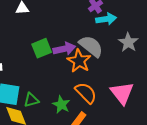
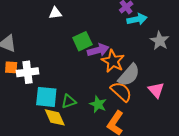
gray semicircle: (91, 46) -> (129, 75), moved, turned 95
green square: (42, 48) -> (82, 41), moved
pink triangle: (122, 93) -> (156, 90), size x0.7

